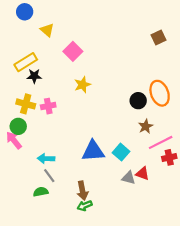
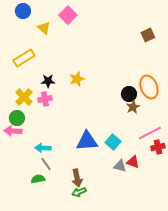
pink square: (73, 51) -> (68, 15), moved
black star: (34, 76) -> (48, 81), moved
yellow cross: (26, 104) -> (24, 97), turned 30
brown star: (146, 126) -> (133, 107), moved
pink arrow: (14, 140) -> (13, 131), turned -48

